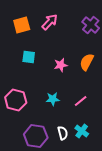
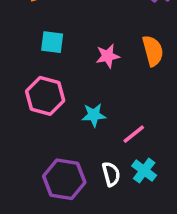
orange semicircle: (87, 62) -> (153, 51), turned 138
pink hexagon: (16, 100) -> (45, 96), moved
pink line: (81, 101) -> (134, 134), moved

